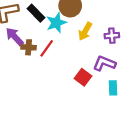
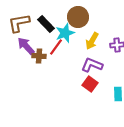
red line: (47, 48) -> (56, 47), moved
purple L-shape: (104, 63) -> (92, 65), moved

